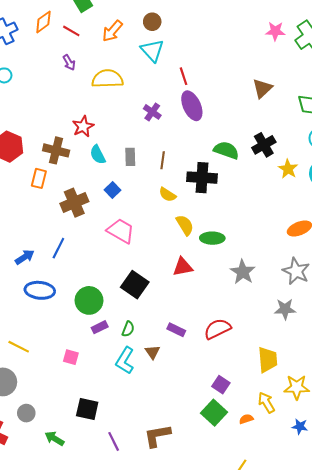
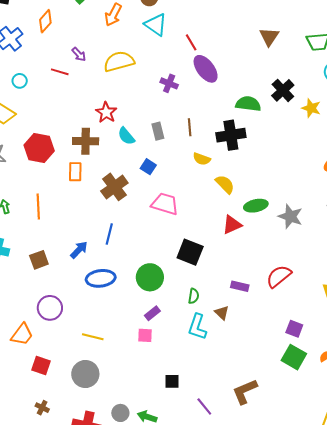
red line: (71, 31) -> (60, 72), moved
green ellipse: (212, 238) -> (256, 206), moved
purple rectangle: (100, 327) -> (152, 313), moved
black square: (87, 409) -> (172, 381), size x0.7
gray circle: (26, 413) -> (120, 413), moved

